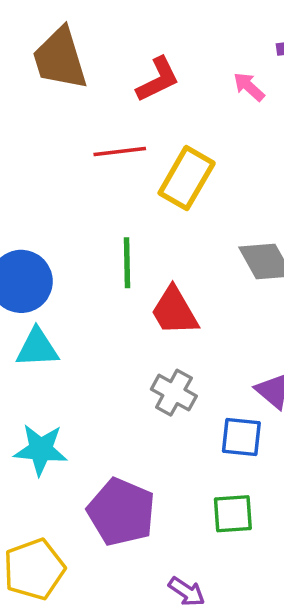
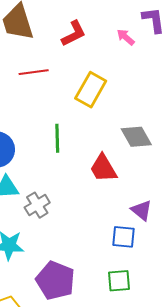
red line: (120, 151) -> (34, 72), moved
red trapezoid: (174, 311) -> (103, 168), moved
gray cross: (174, 393) -> (37, 205), moved, turned 30

